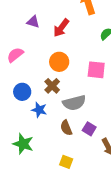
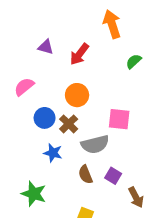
pink square: (96, 70) -> (119, 119), moved
blue circle: (22, 92) -> (45, 118), moved

